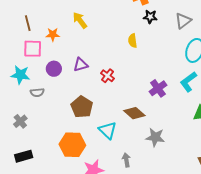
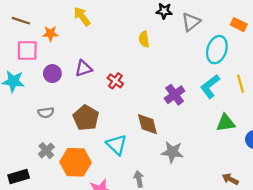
gray triangle: (183, 21) -> (191, 22), moved
brown line: (28, 23) -> (21, 21), turned -56
gray semicircle: (37, 92) -> (46, 113), moved
brown diamond: (134, 113) -> (147, 124), turned 35
gray cross: (20, 121) -> (46, 151), moved

